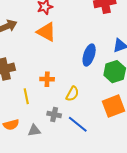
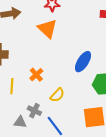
orange cross: (47, 79) -> (36, 75), turned 32
gray triangle: (34, 130) -> (20, 122), moved

